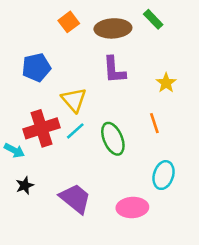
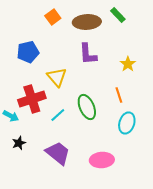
cyan line: (75, 131) -> (58, 115), moved
cyan ellipse: (164, 175) -> (127, 123), moved

